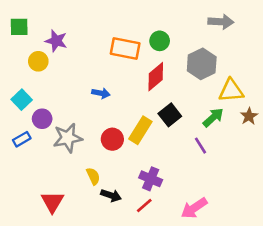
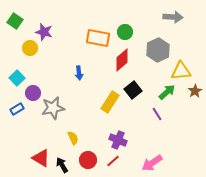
green square: (19, 27) -> (15, 21), turned 35
blue arrow: (101, 93) -> (79, 73), turned 72
red circle: (112, 139) -> (88, 160), moved
black arrow: (111, 195) -> (62, 165), moved, turned -140
red triangle: (52, 202) -> (41, 158), turned -30

